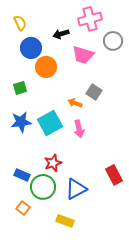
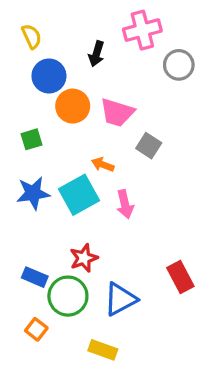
black arrow: (61, 34) -> (96, 54), turned -56
pink trapezoid: (83, 55) -> (117, 112), moved
orange arrow: (75, 103) -> (103, 165), moved

